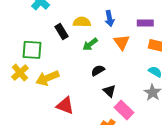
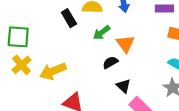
orange triangle: (122, 42) -> (125, 44), moved
green square: (32, 50) -> (18, 37), moved

